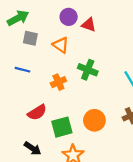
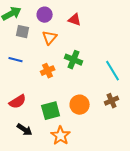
purple circle: (69, 17) -> (45, 15), moved
orange triangle: (61, 45) -> (50, 38), turned 35
red semicircle: (37, 112) -> (18, 102), moved

